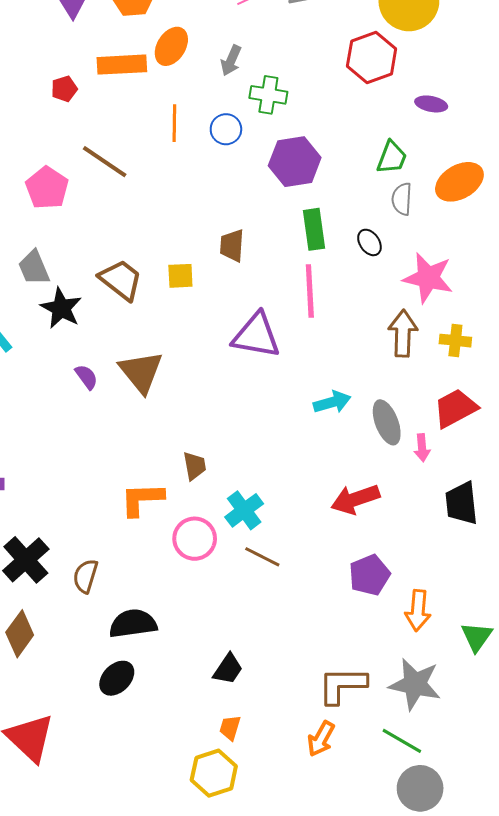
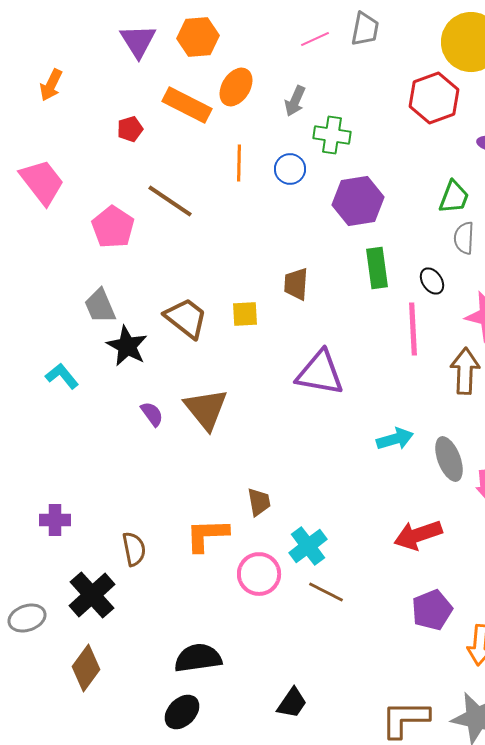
orange rectangle: (122, 65) -> (187, 105), turned 30
pink line: (310, 291) -> (413, 329), moved
brown semicircle: (85, 576) -> (134, 549), moved, turned 152

